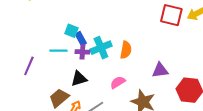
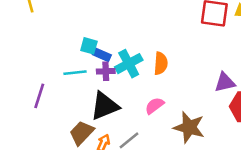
blue rectangle: (81, 39) -> (102, 55), turned -32
purple triangle: (160, 70) -> (225, 82), moved
black triangle: (79, 79) -> (105, 106), size x1.4

